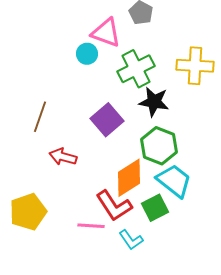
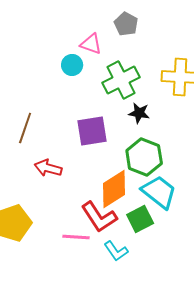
pink triangle: (106, 33) -> (91, 44), size x0.7
black star: (154, 102) -> (139, 113), size x0.7
purple square: (107, 120) -> (92, 131), turned 32

